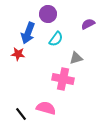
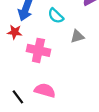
cyan semicircle: (56, 39) -> (56, 16), turned 98
pink cross: (63, 79) -> (38, 50), moved

